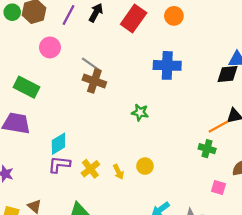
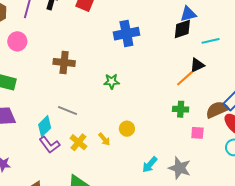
gray line: (91, 64) -> (67, 111), moved
green cross: (207, 149) -> (181, 109), moved
purple L-shape: (59, 164) -> (50, 145), turned -120

